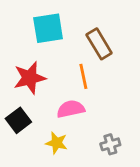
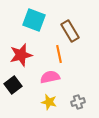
cyan square: (48, 28) -> (34, 20), turned 30
yellow star: (57, 143) -> (49, 102), moved

